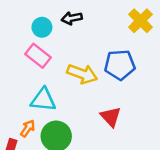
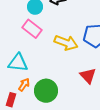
cyan triangle: (43, 100) -> (18, 63), moved

